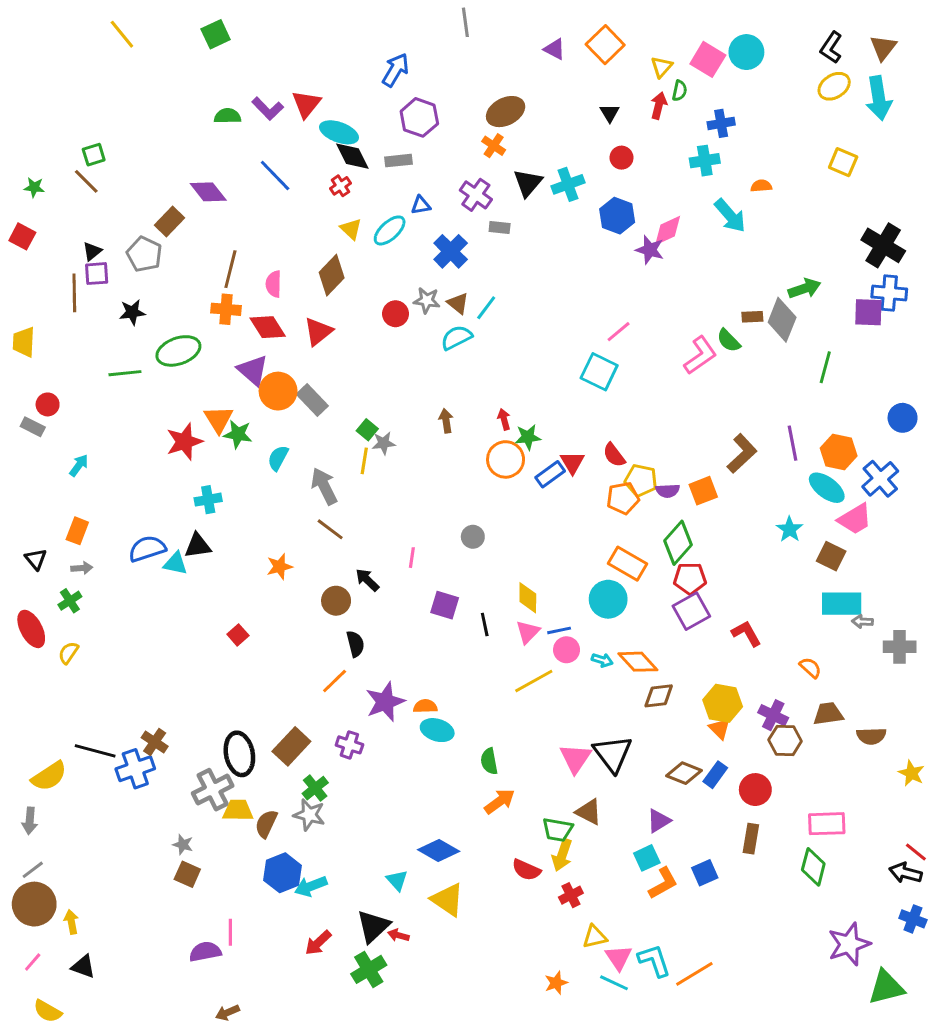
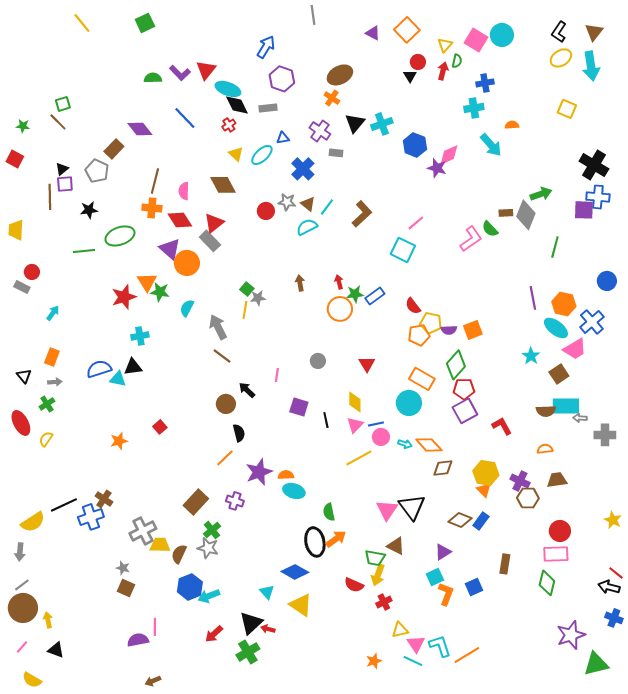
red circle: (622, 158) -> (418, 62), moved
brown diamond: (332, 275) -> (223, 185), turned -72
gray rectangle: (312, 400) -> (210, 241), moved
brown L-shape: (742, 454) -> (362, 214), moved
red triangle: (572, 462) -> (367, 364), moved
blue rectangle: (550, 474) -> (375, 296), moved
brown square: (831, 556) -> (559, 374), turned 30
orange star: (280, 567) -> (119, 441), moved
orange semicircle: (810, 668) -> (545, 449), turned -49
brown semicircle: (871, 736) -> (546, 411), moved
black line: (95, 751) -> (64, 505), turned -40
black ellipse: (239, 754) -> (315, 542), moved
red circle: (755, 790) -> (560, 531), moved
orange L-shape: (663, 883) -> (446, 594), turned -40

